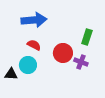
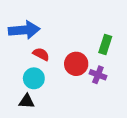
blue arrow: (34, 20) -> (24, 30), moved
black triangle: (11, 74) -> (27, 101), moved

